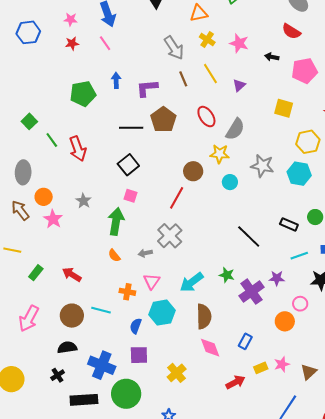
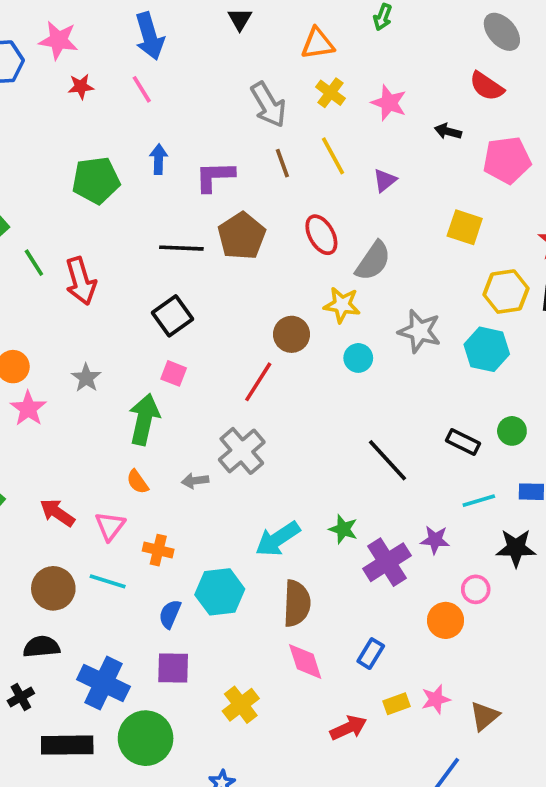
pink star: (71, 19) -> (58, 40), moved, size x1.5
pink triangle: (152, 281) -> (110, 526), moved

